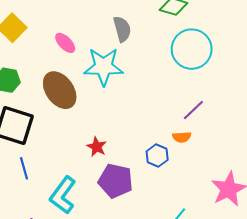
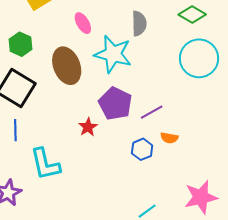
purple line: (193, 110) -> (152, 112), moved
purple pentagon: (116, 181) -> (115, 104), moved
cyan L-shape: (63, 195) -> (45, 164), turned -63

